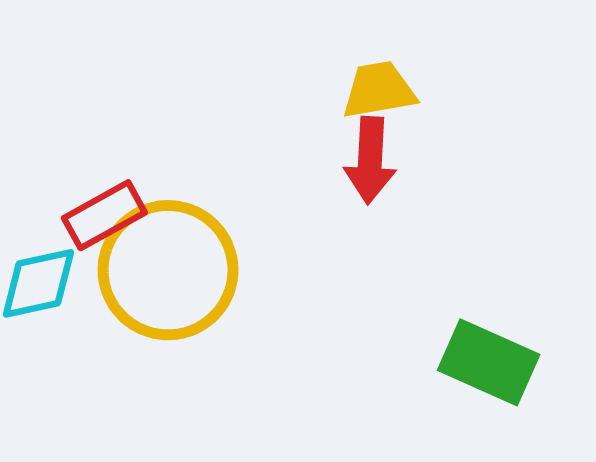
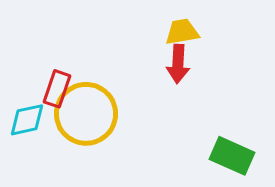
red rectangle: (104, 215) -> (57, 89), turned -42

